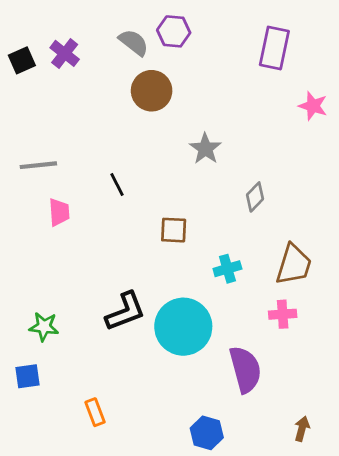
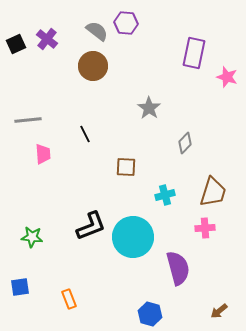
purple rectangle: (274, 48) -> (194, 53), moved
brown circle: (152, 91) -> (93, 66), moved
blue square: (27, 376) -> (20, 287), moved
brown arrow: (302, 429) -> (219, 311), turned -144

